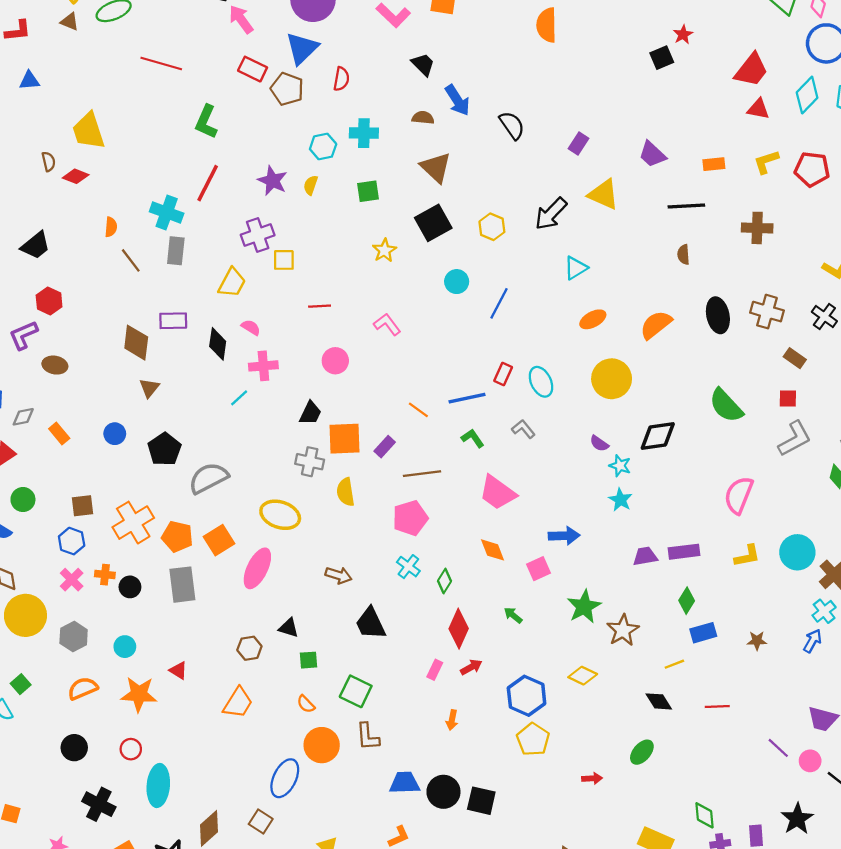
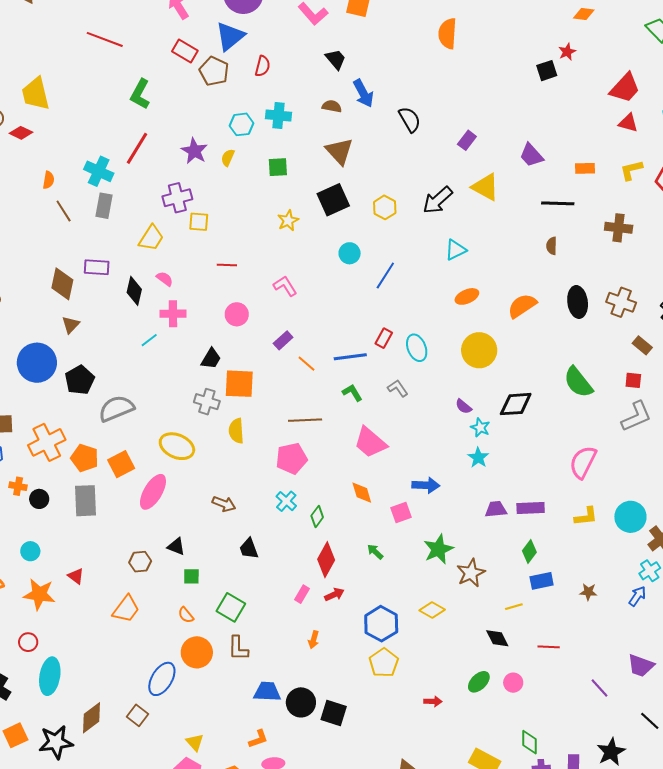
blue circle: (115, 434) -> (37, 363), size x2.0
purple rectangle: (385, 447) -> (283, 340), moved
black trapezoid: (371, 623) -> (249, 549), size x0.7
pink circle: (810, 761) -> (513, 683), moved

